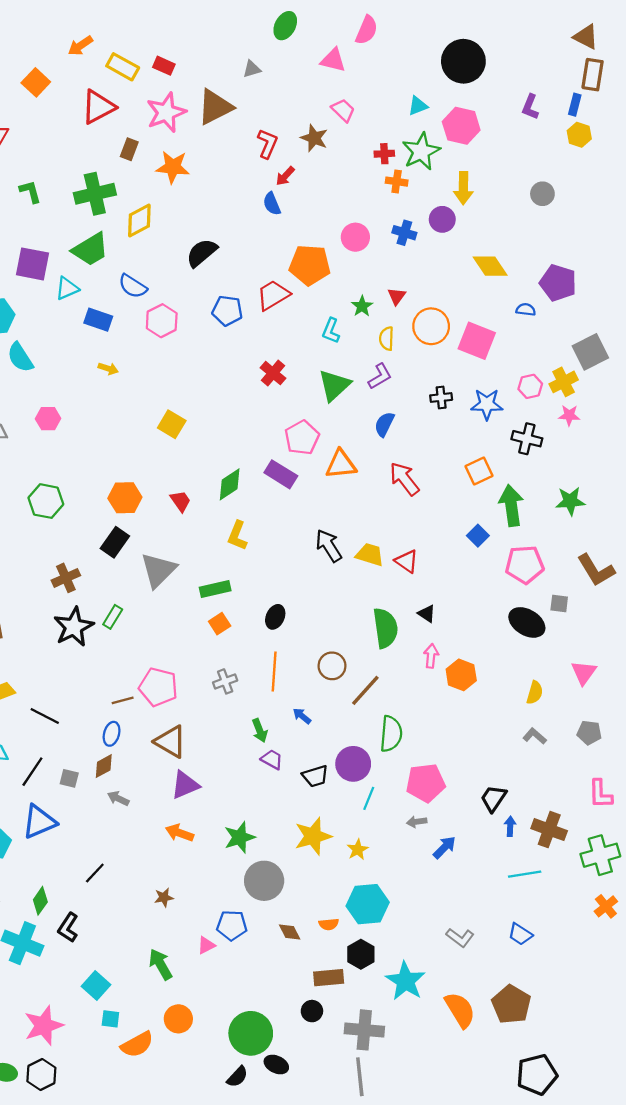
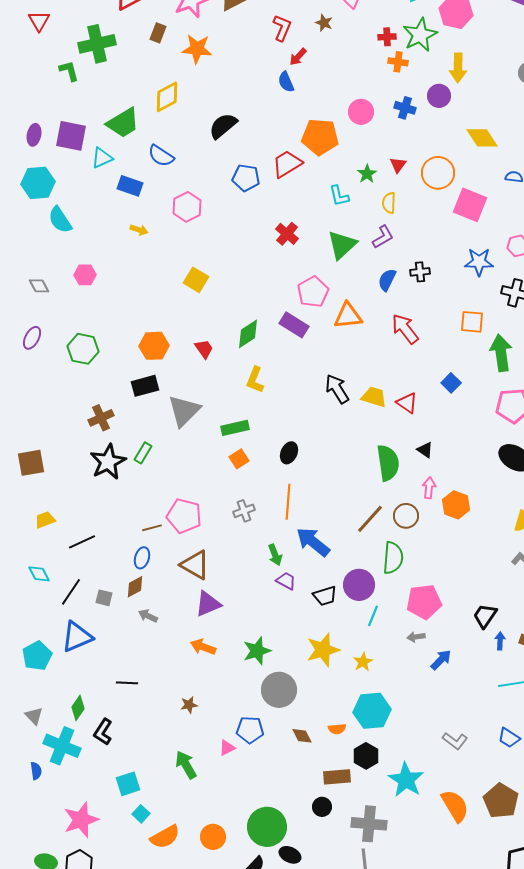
brown star: (314, 138) -> (324, 23), size x0.7
green cross: (95, 194) -> (97, 44), moved
pink hexagon: (162, 321) -> (187, 207), moved
orange circle: (431, 326) -> (438, 173), moved
cyan L-shape: (331, 331) -> (339, 196), turned -35
black cross: (441, 398) -> (420, 272), moved
orange square: (479, 471) -> (472, 322), turned 30
blue square: (478, 536) -> (451, 383), moved
black rectangle: (115, 542) -> (145, 386), turned 40
brown circle: (332, 666) -> (406, 516), moved
black line: (45, 716) -> (82, 542), turned -52
blue arrow: (302, 716) -> (313, 542), size x2.0
black line: (95, 873) -> (127, 683), turned 50
cyan square: (96, 985) -> (128, 784), turned 30
cyan square: (110, 1019) -> (141, 814), turned 36
orange circle: (178, 1019) -> (213, 837), moved

